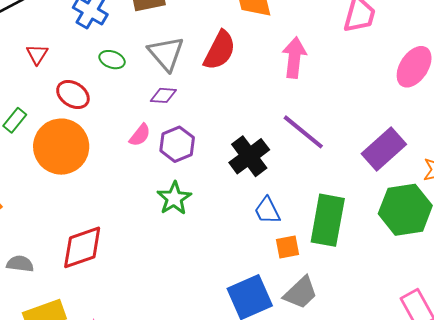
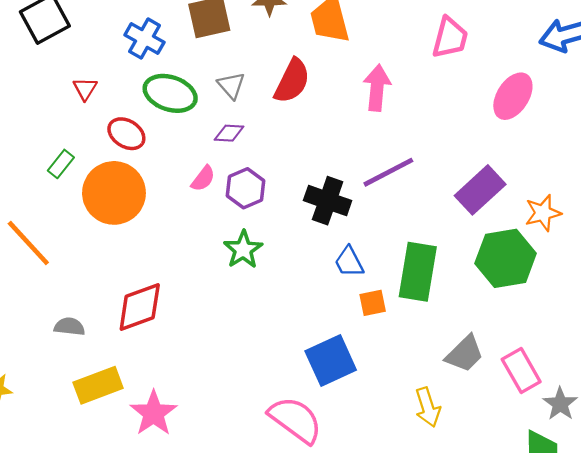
gray triangle: (166, 53) -> (231, 85), size x0.7
green ellipse: (112, 60) -> (170, 93), size x1.8
purple line: (303, 132) -> (388, 172), turned -66
black cross: (249, 156) -> (328, 201), turned -33
gray trapezoid: (301, 293) -> (465, 354), moved

